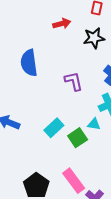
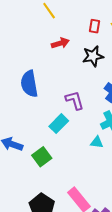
cyan rectangle: (54, 128) -> (59, 124), moved
green square: (78, 138) -> (42, 157), moved

